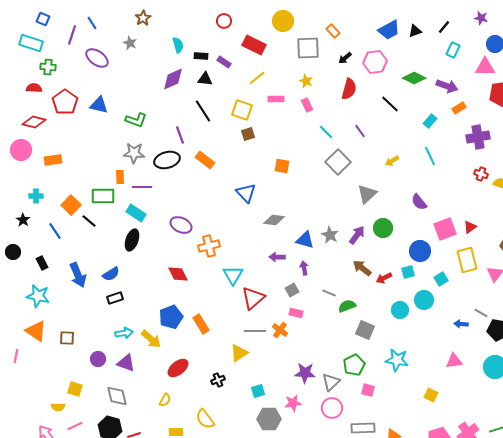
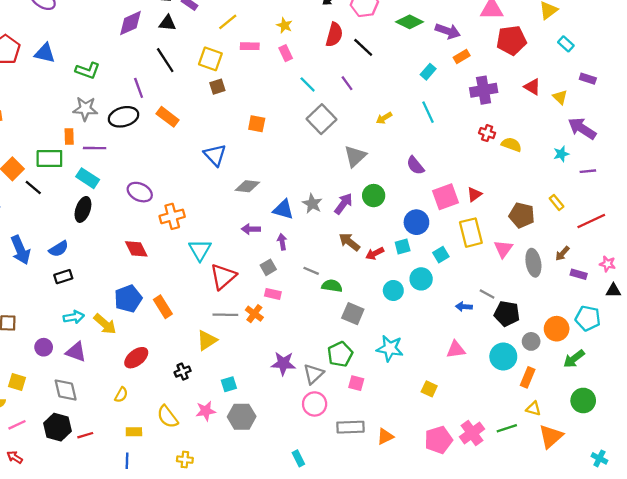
black line: (390, 104) -> (363, 47), moved
green semicircle: (347, 306) -> (332, 286), turned 30
pink star: (293, 403) -> (206, 411), moved

